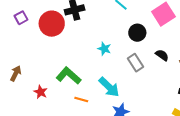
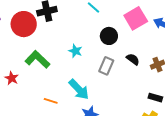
gray rectangle: (136, 63) -> (106, 66), turned 54
green L-shape: (69, 76) -> (37, 59), moved
red star: (41, 92) -> (12, 78), moved

